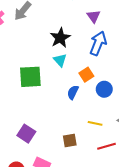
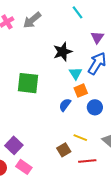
cyan triangle: (60, 60) -> (76, 73), moved
purple square: (26, 134) -> (14, 145), moved
brown square: (70, 141) -> (64, 150), moved, turned -32

